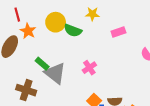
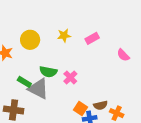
yellow star: (92, 14) -> (64, 36), moved
green semicircle: (73, 30) -> (48, 72), moved

